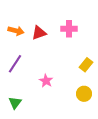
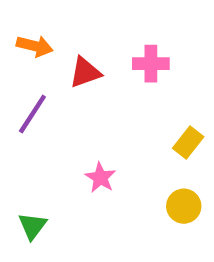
orange arrow: (16, 31) -> (35, 46), moved
purple line: (15, 64) -> (32, 114), moved

